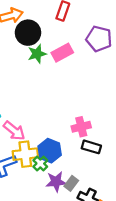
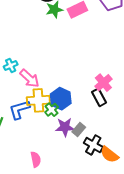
pink cross: (81, 127) -> (103, 83), moved, turned -30
black rectangle: (91, 147) -> (99, 97), turned 42

